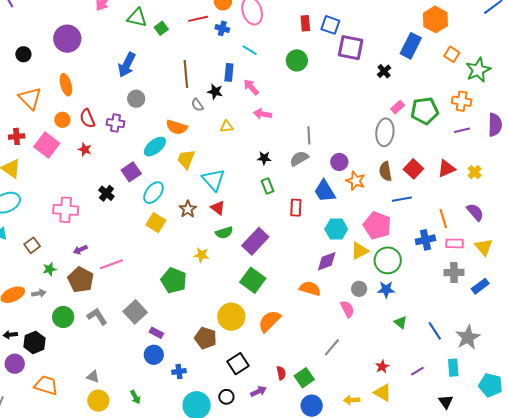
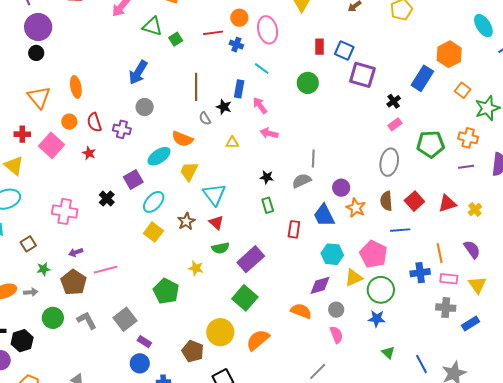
purple circle: (67, 39) -> (38, 27), moved
pink rectangle: (398, 107) -> (395, 124), moved
gray circle: (359, 289) -> (336, 310), moved

